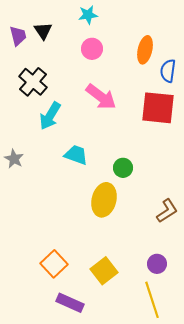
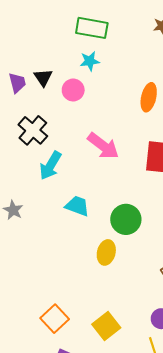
pink circle: (92, 49) -> (73, 90), moved
green circle: (123, 168) -> (126, 219), size x1.5
yellow ellipse: (104, 200) -> (106, 252), size x0.7

